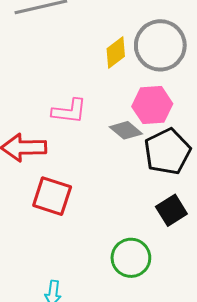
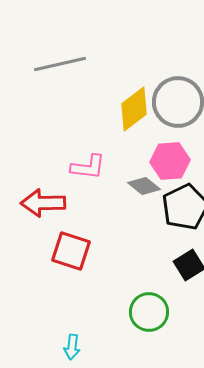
yellow diamond: (116, 52) -> (134, 109), size x1.4

